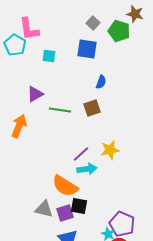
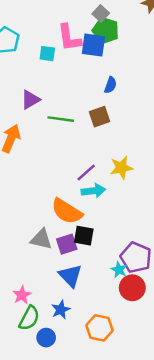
pink L-shape: (29, 29) -> (69, 38), moved
green pentagon: (119, 31) -> (106, 30), moved

